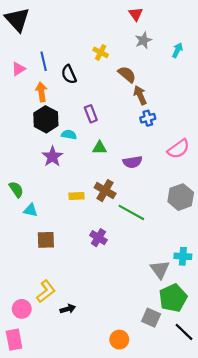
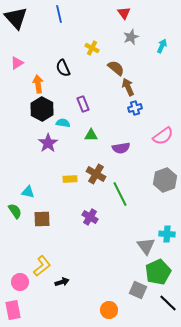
blue line: (44, 61) -> (59, 14), moved
green semicircle: (16, 189) -> (15, 211), moved
green line: (131, 212) -> (120, 194), turned 35

